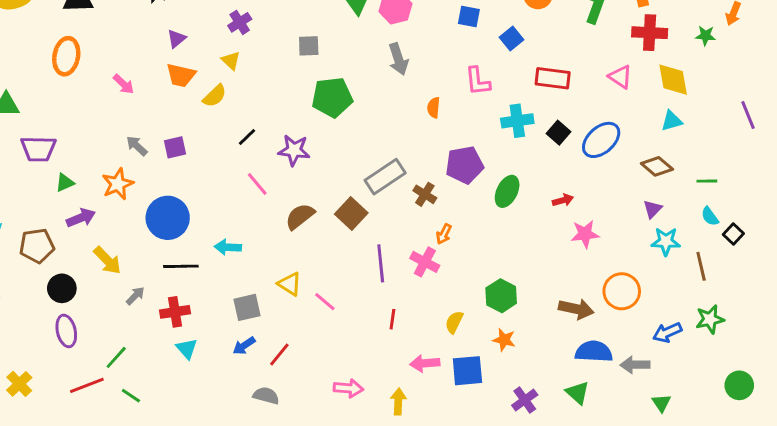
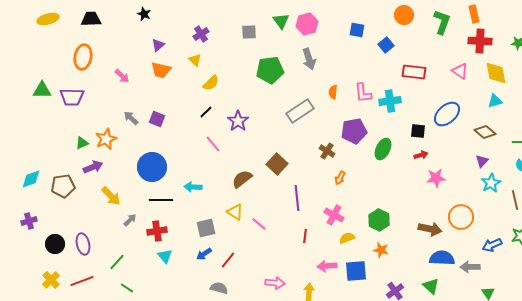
gray square: (309, 46) -> (249, 32), moved
pink L-shape: (478, 81) -> (363, 93), moved
yellow semicircle: (215, 96) -> (211, 83), moved
green pentagon: (332, 97) -> (270, 70), moved
black square: (559, 133) -> (418, 131), moved, turned -35
purple square: (175, 147) -> (157, 119), turned 35
purple trapezoid: (38, 149) -> (72, 97), moved
purple star: (294, 150) -> (238, 121), turned 30
gray rectangle: (385, 177) -> (300, 111), moved
orange star: (118, 184) -> (106, 139), moved
brown semicircle: (300, 216) -> (242, 179), moved
cyan star: (666, 241) -> (491, 183), turned -30
pink cross: (425, 262) -> (334, 215), moved
black circle: (62, 288) -> (55, 244), moved
yellow semicircle: (454, 322) -> (347, 238), turned 42
red line: (87, 385) -> (82, 281), moved

